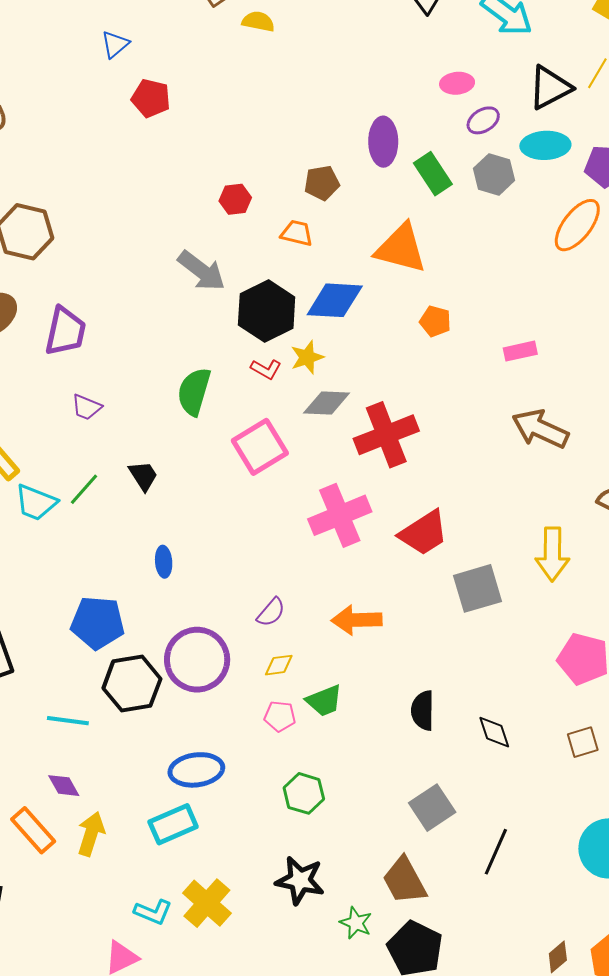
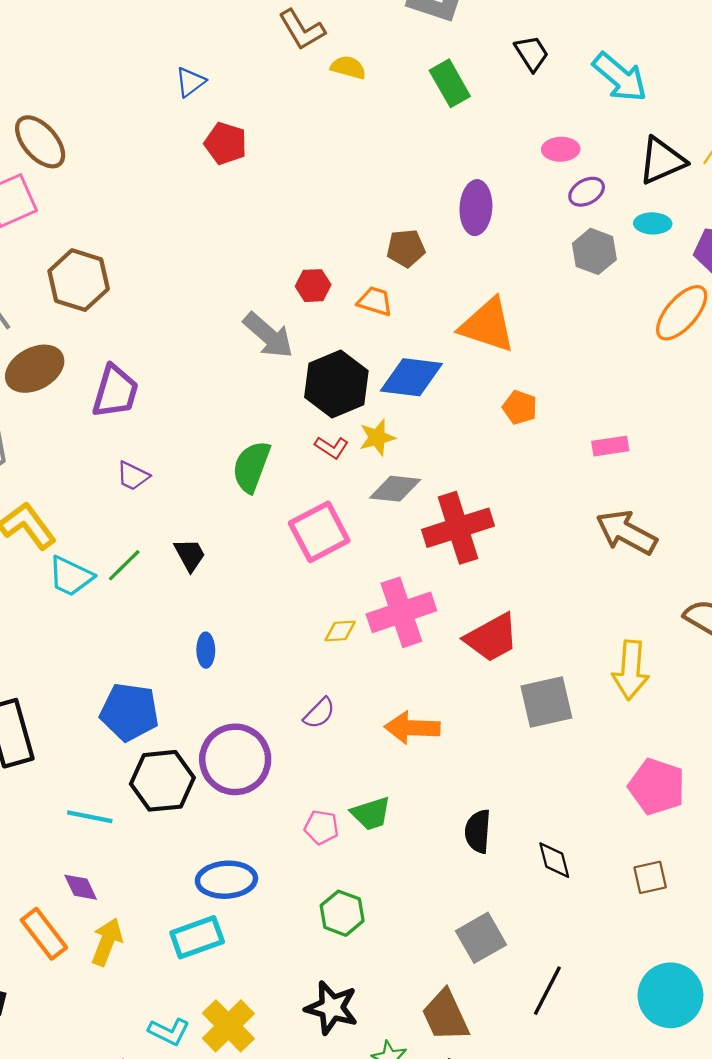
cyan ellipse: (545, 145) -> (653, 223), size x0.7
green rectangle: (433, 174) -> (450, 83), moved
red hexagon: (235, 199) -> (313, 286), moved
yellow diamond: (279, 665) -> (340, 631), moved

